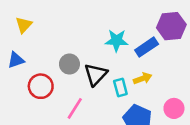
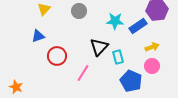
gray circle: (69, 64) -> (79, 11), moved
yellow arrow: (143, 78) -> (152, 47), moved
pink circle: (174, 108) -> (152, 66), moved

